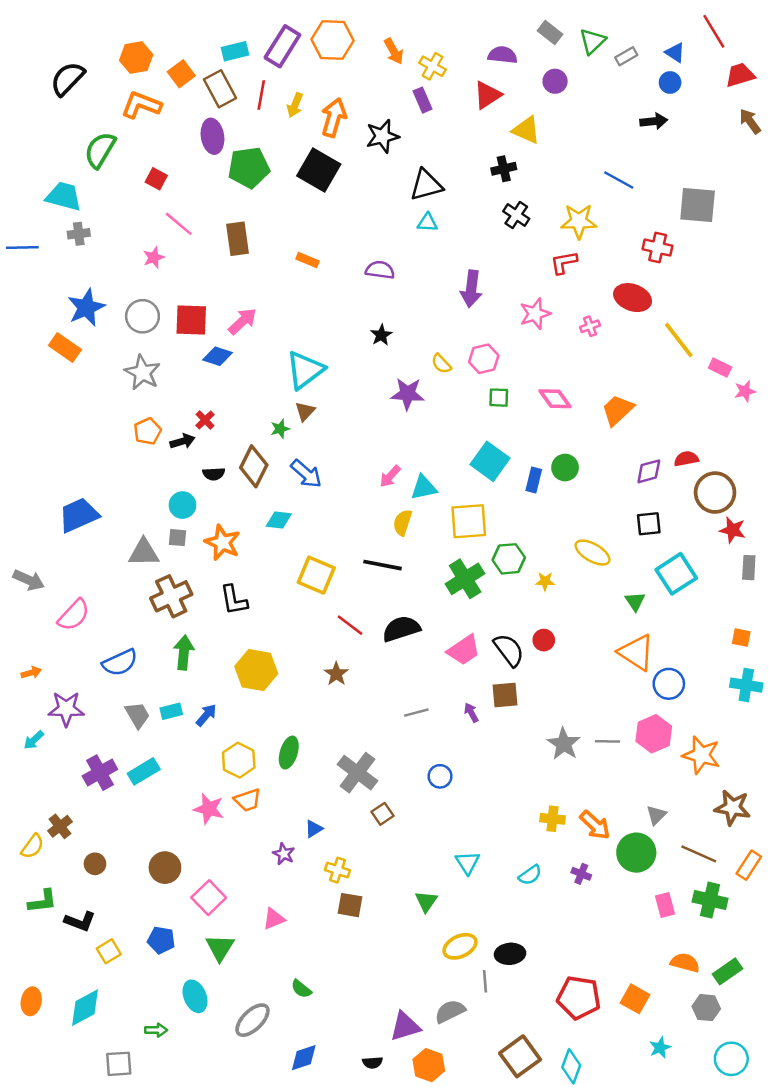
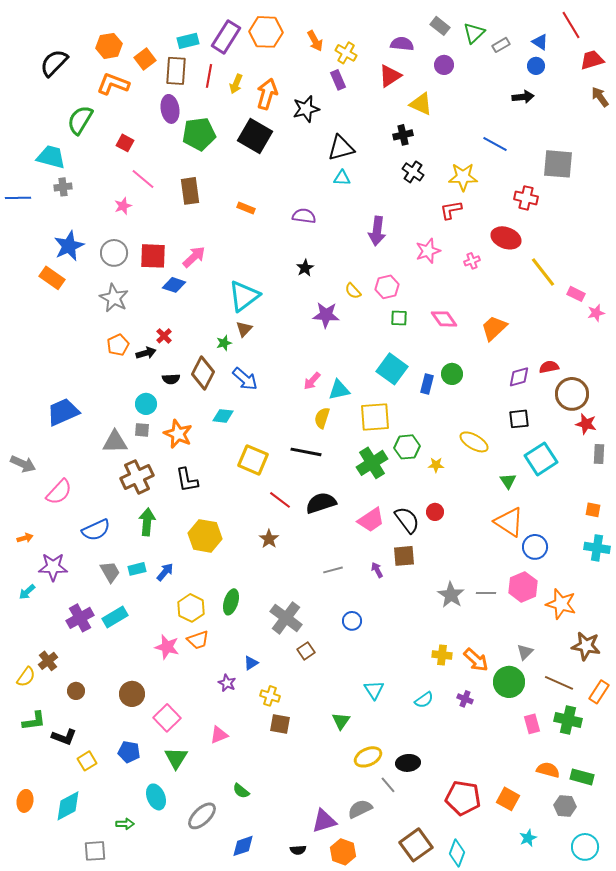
brown rectangle: (220, 89) -> (176, 71), turned 32
green rectangle: (728, 971) -> (582, 777), turned 50
gray line: (485, 981) -> (388, 785), turned -36

